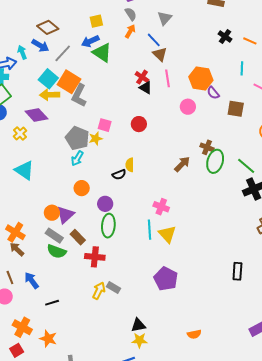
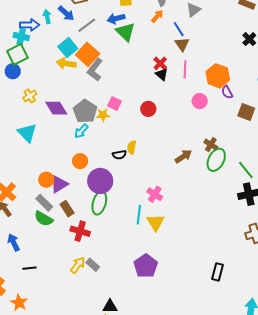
purple diamond: (36, 115) -> (56, 108), moved
purple circle: (105, 204) -> (100, 181), size x1.6

